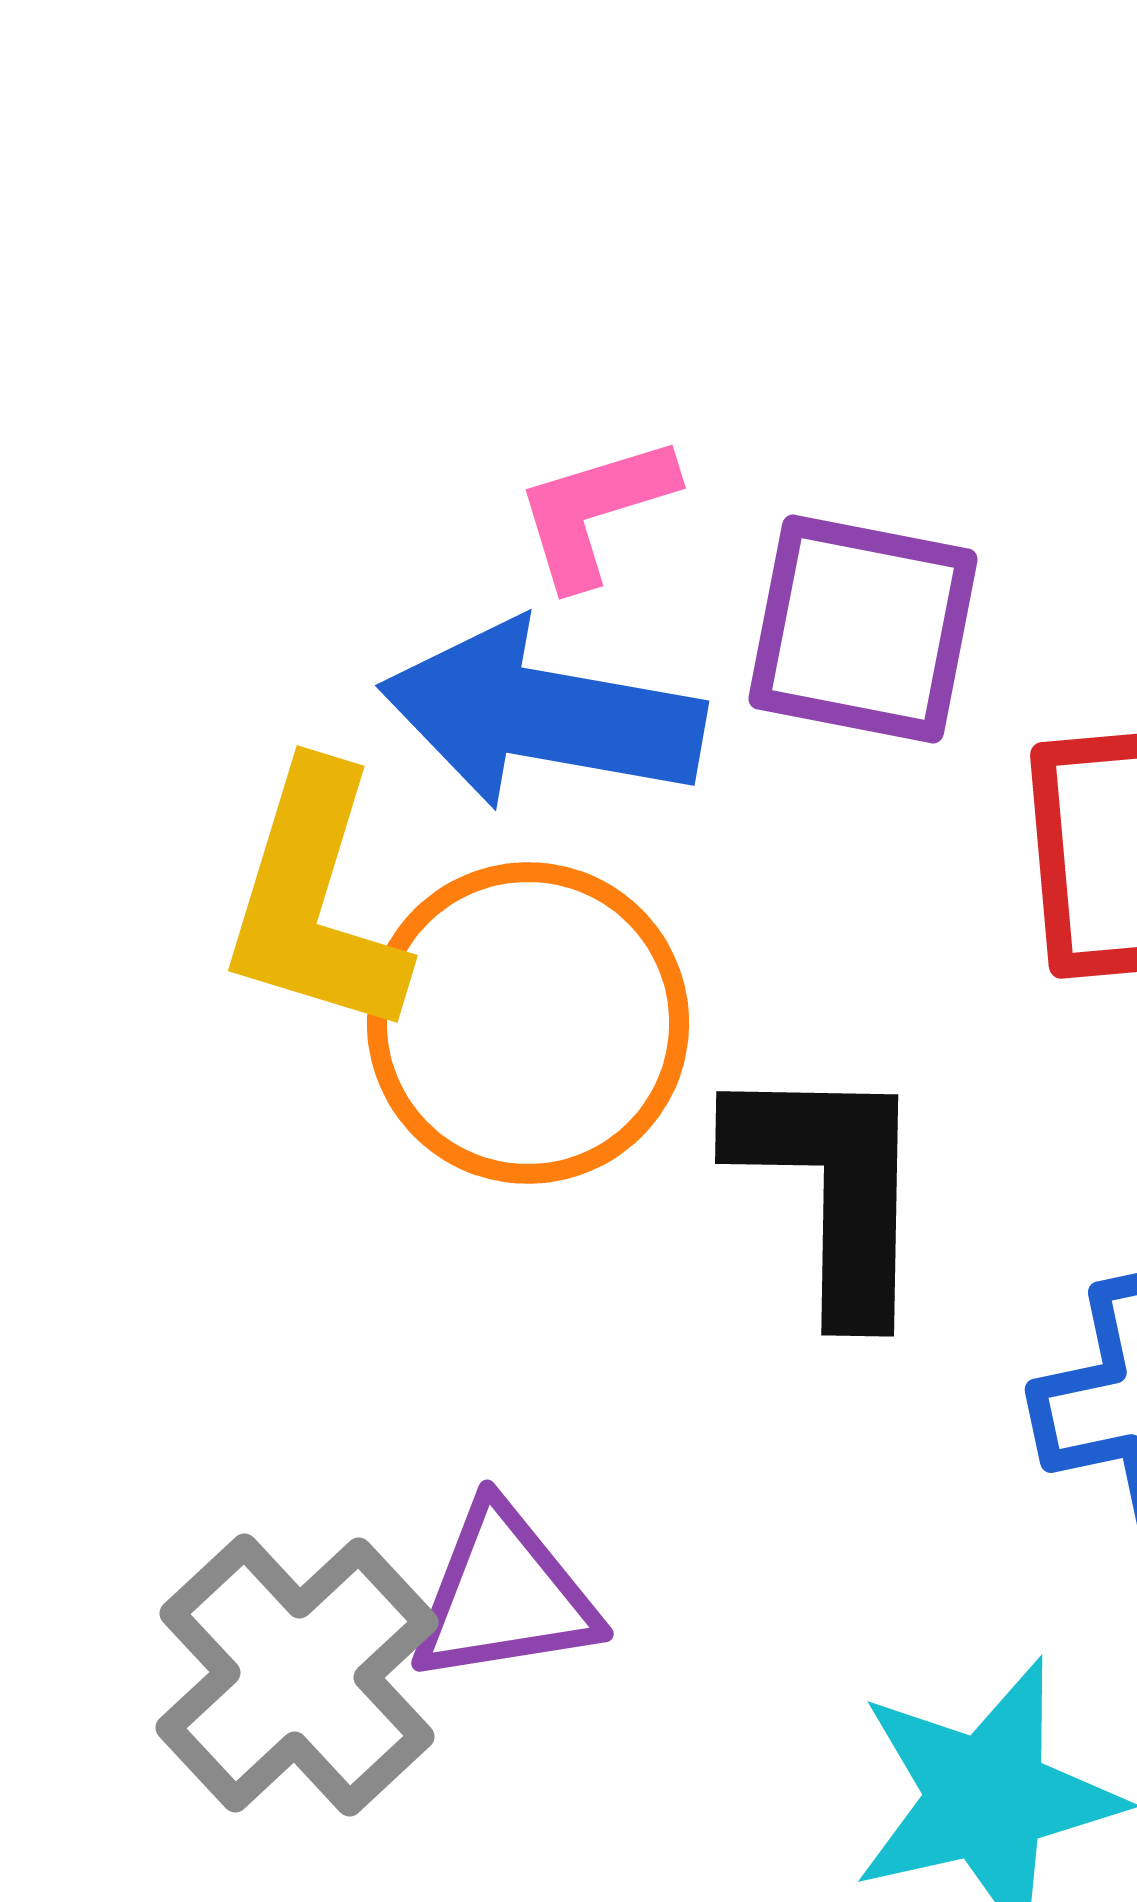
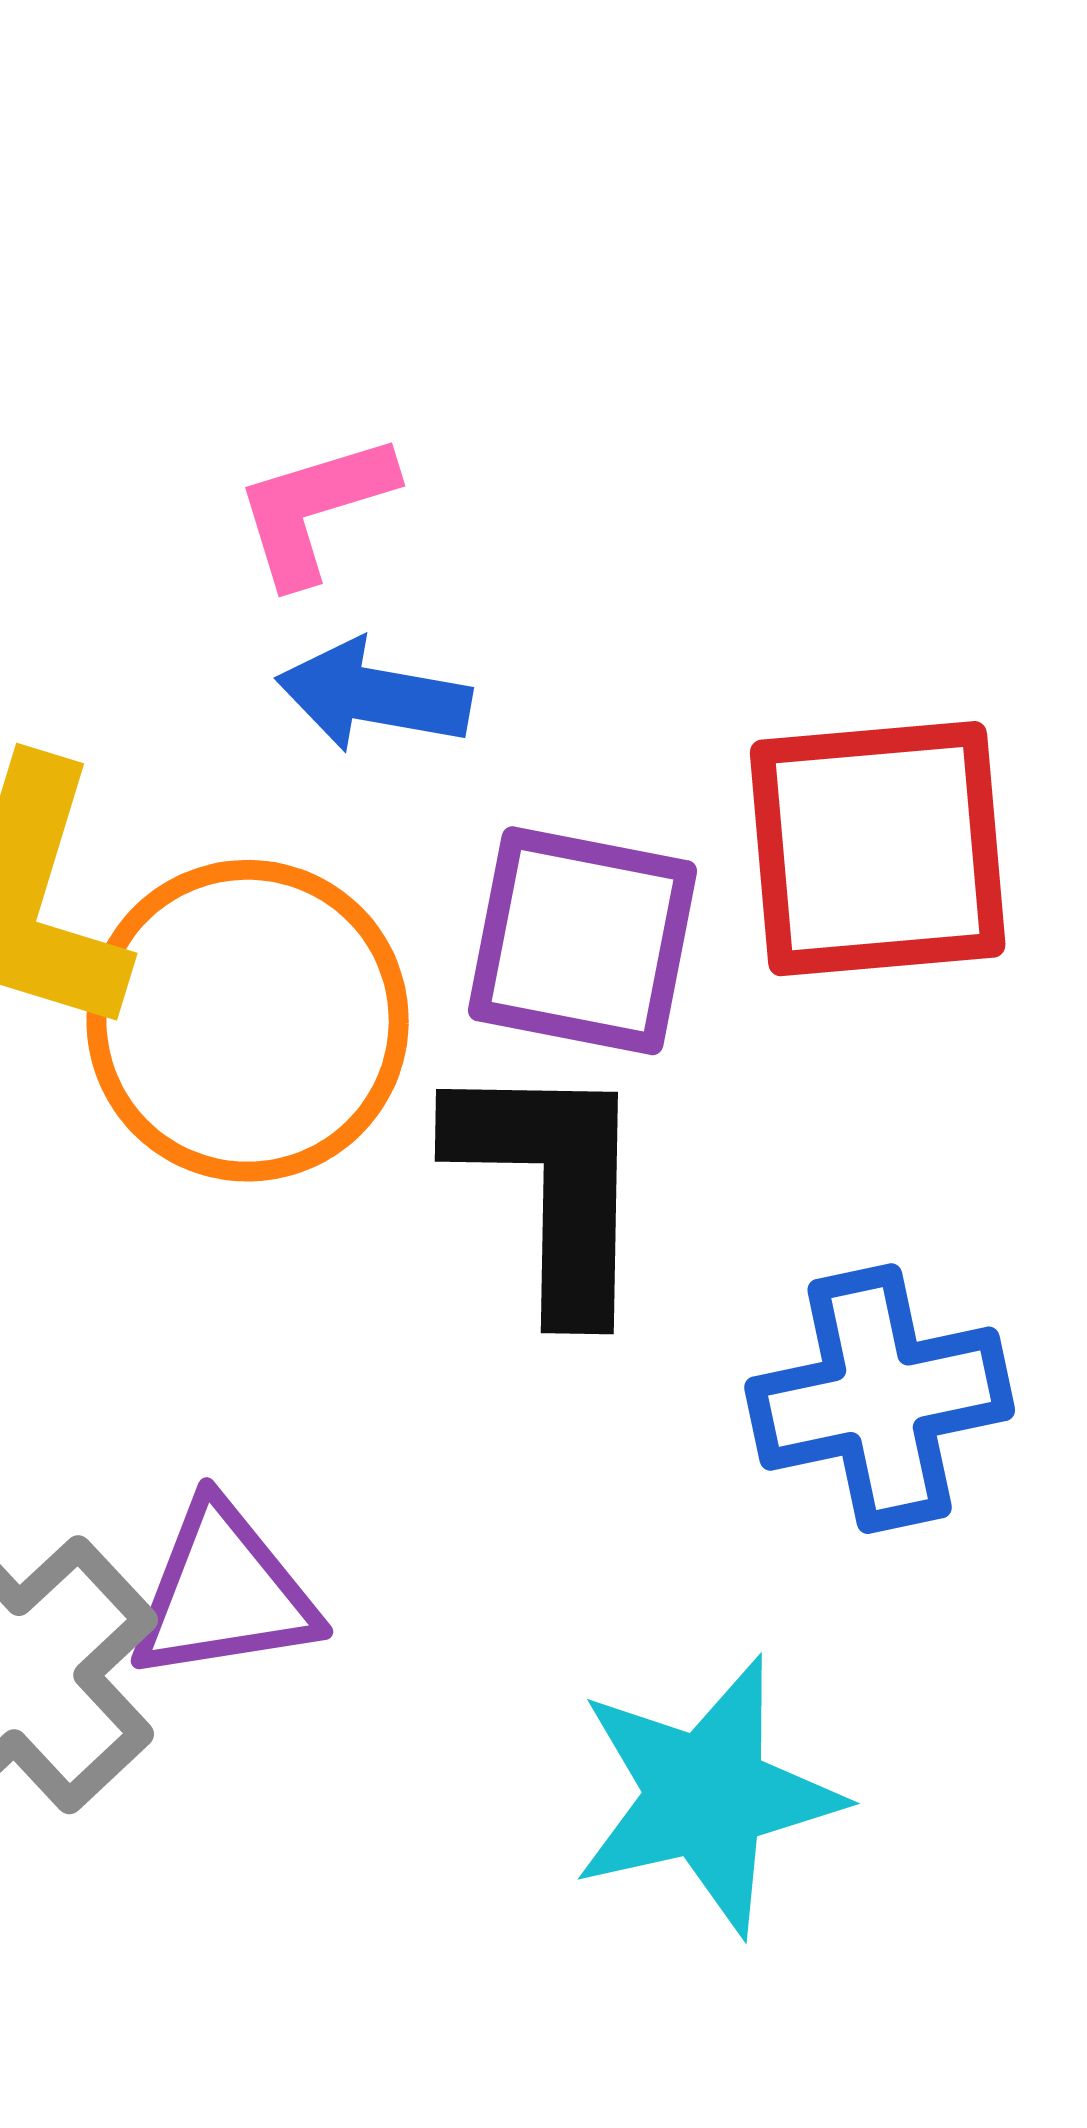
purple square: (863, 629) -> (583, 941), moved
blue arrow: (542, 715) -> (374, 696), moved, size x0.6

